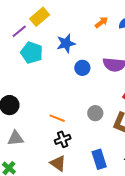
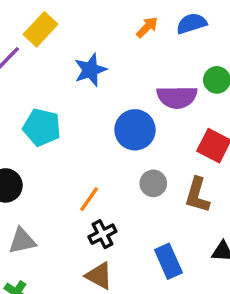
cyan pentagon: (32, 53) -> (42, 127), moved
blue circle: (82, 68) -> (135, 130), moved, size x1.5
orange line: (57, 118) -> (89, 199), turned -70

